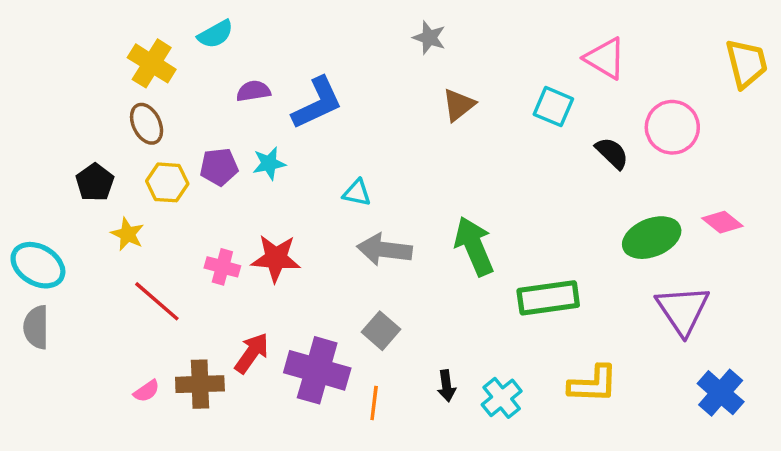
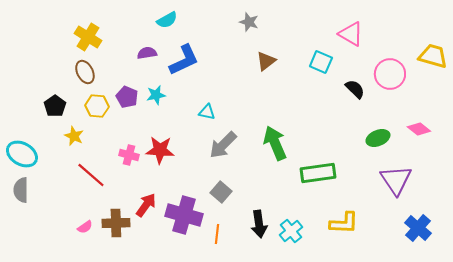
cyan semicircle: (215, 34) -> (167, 20), moved
yellow trapezoid: (746, 63) -> (433, 56), moved, turned -60
purple pentagon: (219, 167) -> (127, 97), turned 30
green ellipse: (652, 238) -> (378, 138), size x0.7
gray arrow: (384, 250) -> (223, 145), turned -52
black arrow: (446, 386) -> (259, 224), size x1.5

